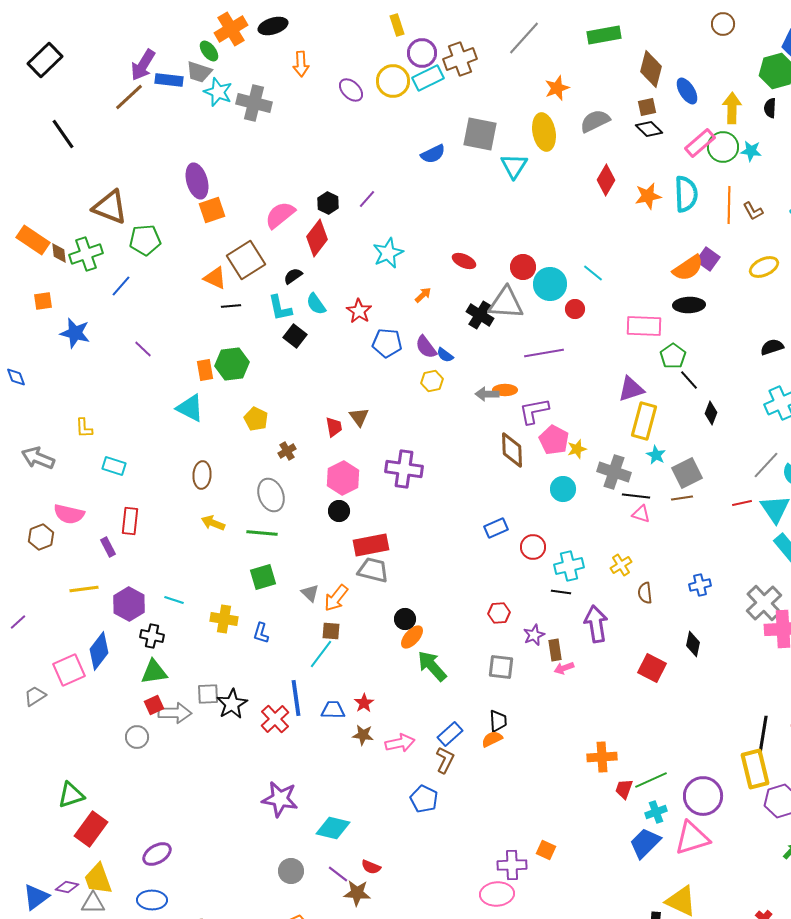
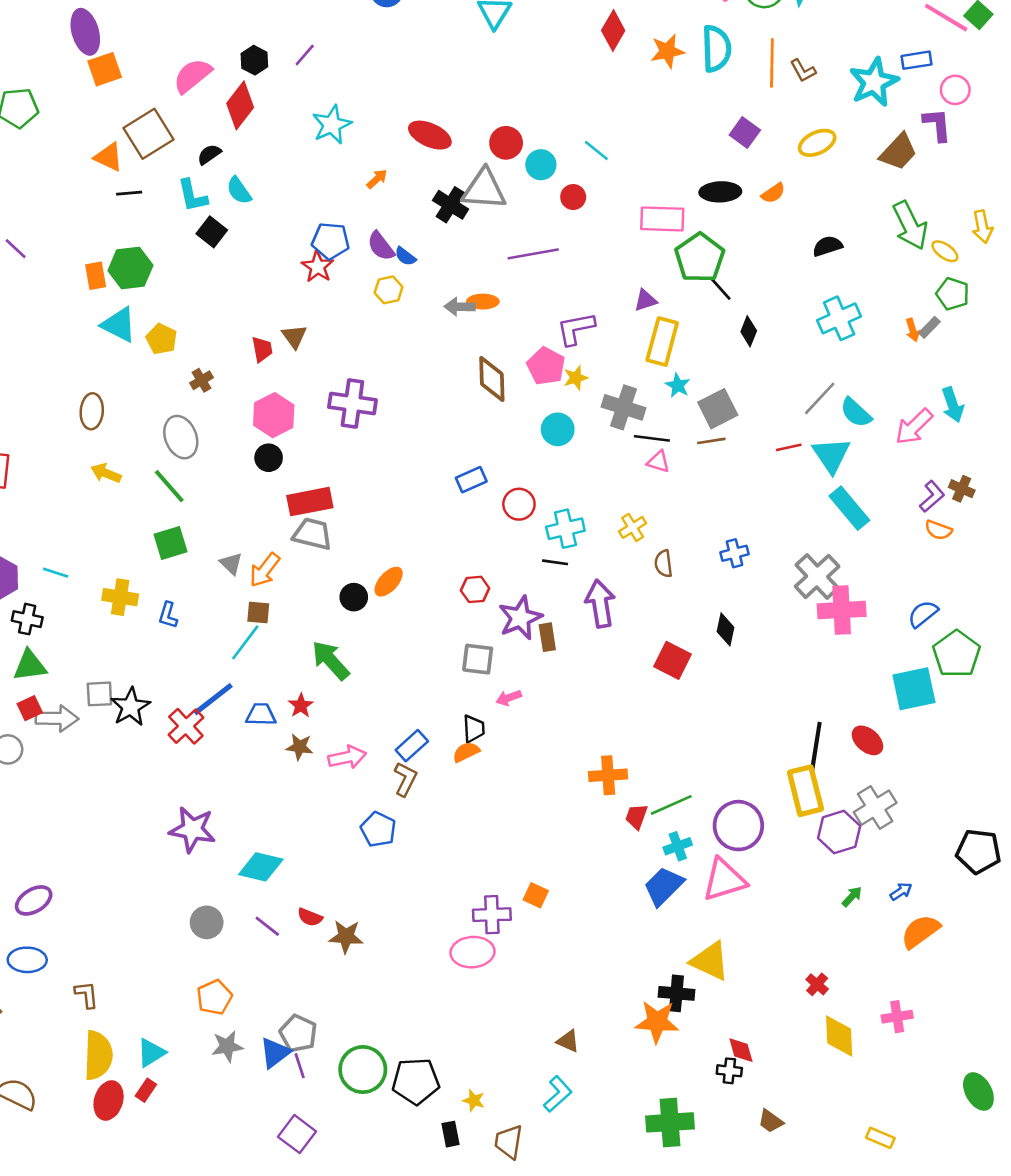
red ellipse: (464, 261) -> (430, 135), size x1.4
orange semicircle: (688, 268) -> (773, 193), moved, size x0.6
cyan circle: (550, 284) -> (541, 165), size x0.7
red star: (359, 311) -> (318, 267), moved
green pentagon: (673, 356) -> (700, 258), size x1.5
purple triangle: (631, 389) -> (645, 300), size x0.7
cyan triangle: (190, 408) -> (119, 325), moved
purple L-shape: (534, 411) -> (576, 329), moved
green line: (262, 533) -> (169, 486), turned 44
purple star: (534, 635) -> (520, 618), size x1.6
orange ellipse: (412, 637) -> (389, 582), moved
green arrow: (432, 666) -> (331, 660), moved
pink arrow: (564, 668) -> (509, 698), moved
blue line: (296, 698) -> (213, 699), turned 60
brown star: (357, 893) -> (346, 937), moved

